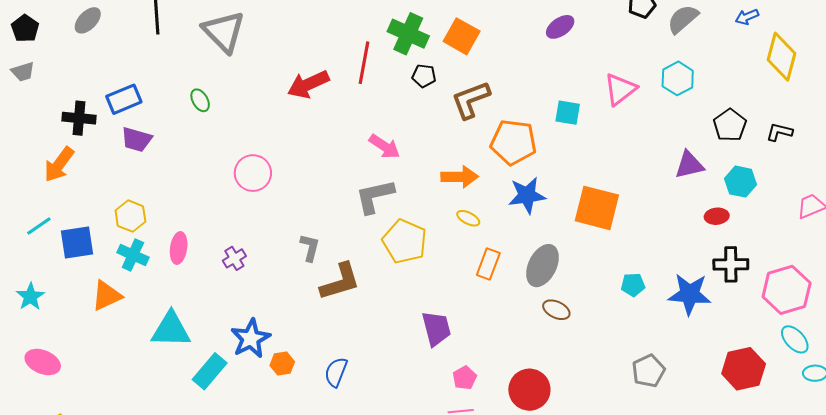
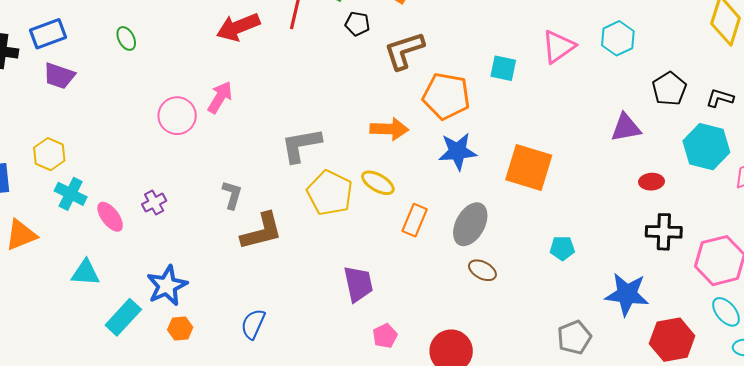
pink arrow: (384, 146) -> (220, 97), moved, turned -96
cyan hexagon: (740, 182) -> (706, 147), moved, size x1.4
yellow ellipse: (468, 218) -> (378, 183), moved, size x1.4
pink ellipse: (179, 248) -> (110, 217), moved, turned -48
cyan cross: (133, 255) -> (71, 194), moved
blue star: (690, 294) -> (627, 294), moved
cyan triangle: (171, 330) -> (85, 273), size x0.7
orange hexagon: (282, 364) -> (180, 329), moved

